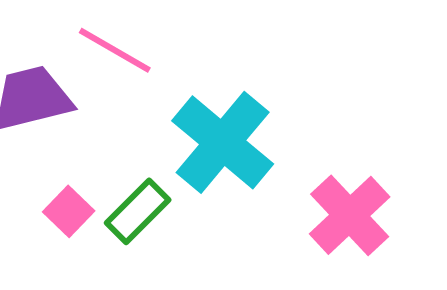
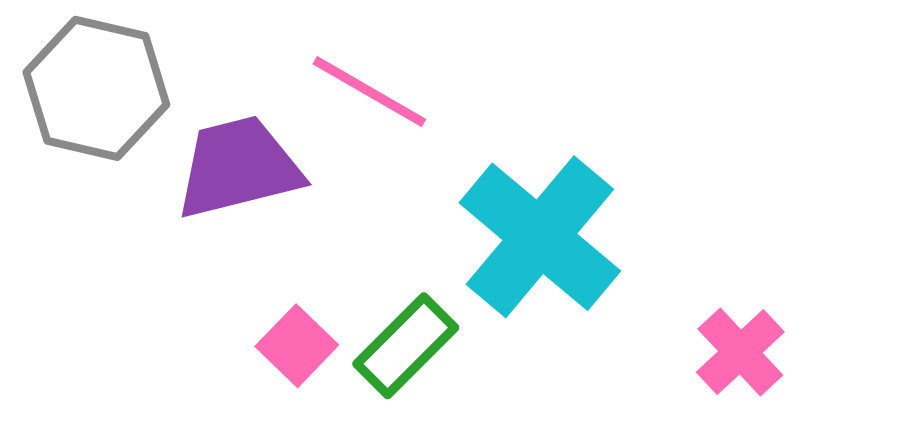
pink cross: (350, 215) -> (740, 352), size x0.7

